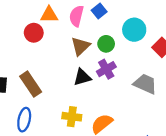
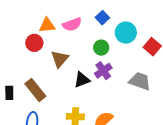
blue square: (99, 11) -> (102, 18), moved
pink semicircle: (76, 16) -> (72, 24), turned -120
brown triangle: (80, 46) -> (60, 59), moved

